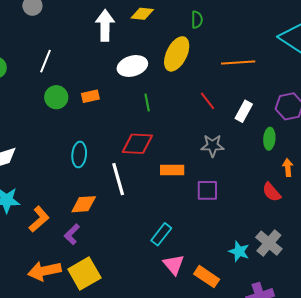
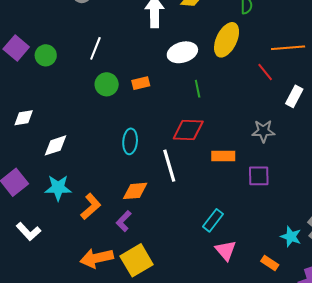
red line: (208, 101) -> (265, 72), moved
orange rectangle: (207, 277) -> (270, 263), moved, size x0.7

